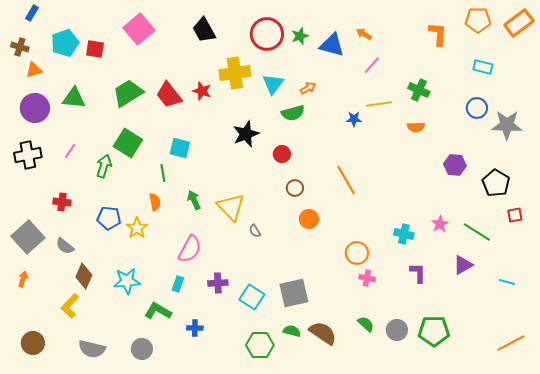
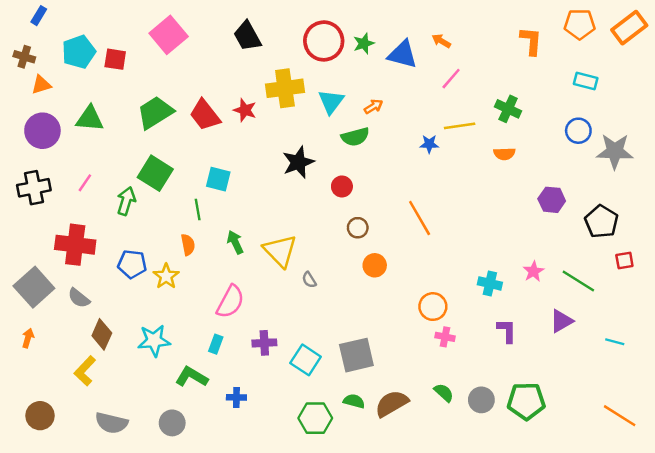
red cross: (62, 202) -> (75, 245), size x1.8
brown semicircle: (323, 333) -> (392, 404), turned -64
orange line: (511, 343) -> (620, 416), turned 60

